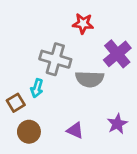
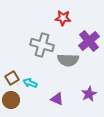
cyan arrow: (37, 88) -> (30, 83), moved, turned 96
brown circle: (29, 132) -> (11, 100), moved

